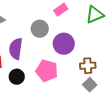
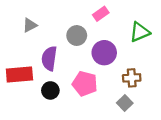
green triangle: (95, 15) -> (140, 32), moved
gray square: (90, 85) -> (125, 103), moved

